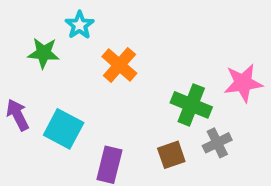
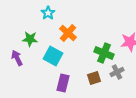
green star: (44, 53) -> (30, 39), moved
cyan square: (64, 129) -> (53, 56), moved

